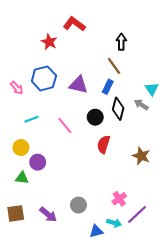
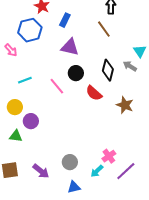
blue hexagon: (44, 78) -> (30, 30), moved
blue rectangle: (108, 87) -> (65, 20), moved
black circle: (95, 117) -> (76, 73), moved
red semicircle: (104, 144) -> (94, 93), moved, turned -66
brown star: (141, 156) -> (125, 105), moved
cyan arrow: (114, 223) -> (97, 171), moved, turned 120
blue triangle: (96, 231) -> (74, 187), moved

